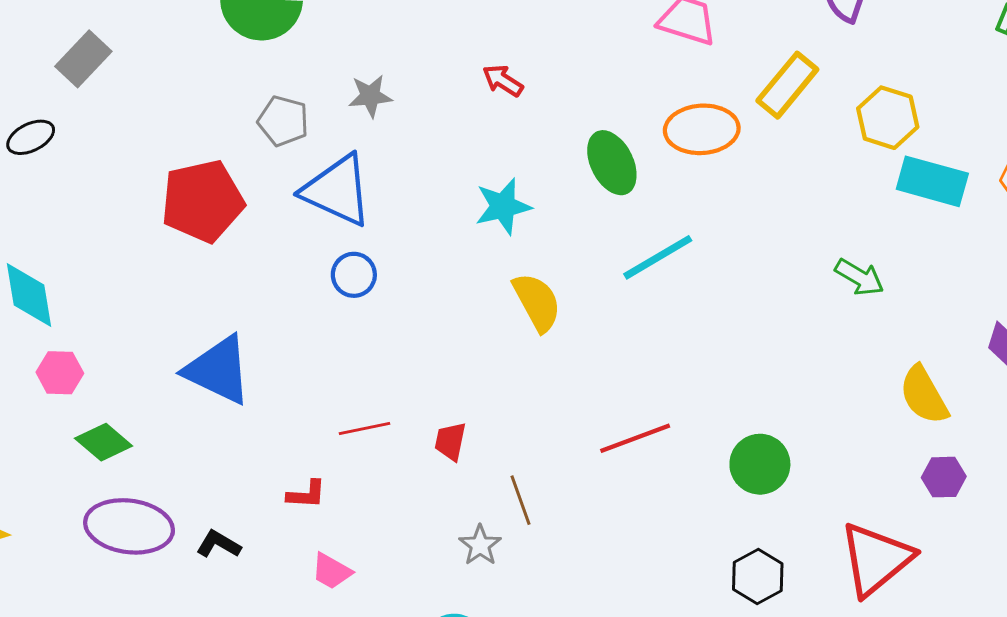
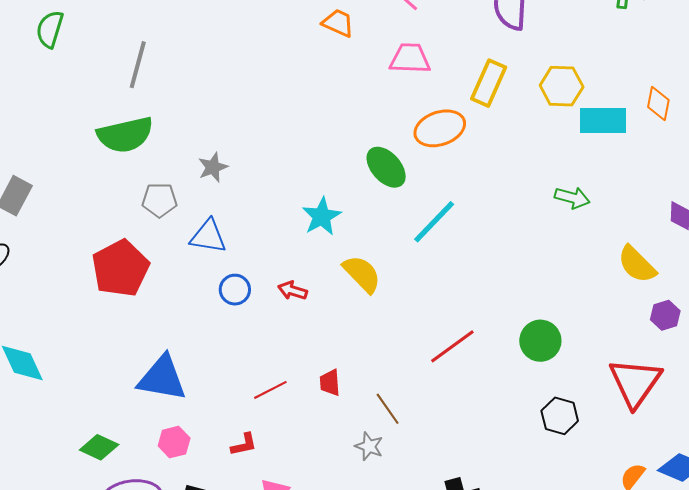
red arrow: (503, 81) -> (292, 291), moved
blue triangle: (337, 190) -> (208, 236), size x0.7
pink hexagon: (60, 373) -> (174, 442), moved

